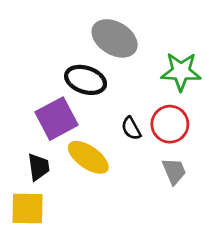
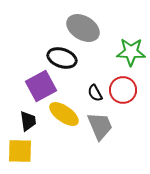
gray trapezoid: (174, 171) -> (100, 126), moved, size x1.4

